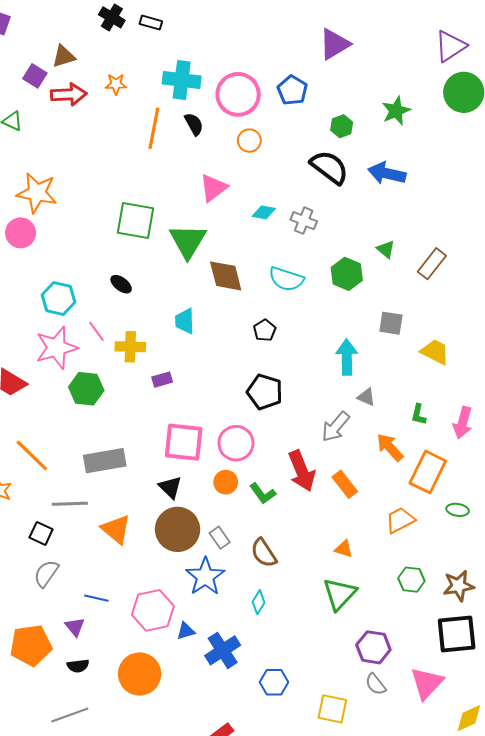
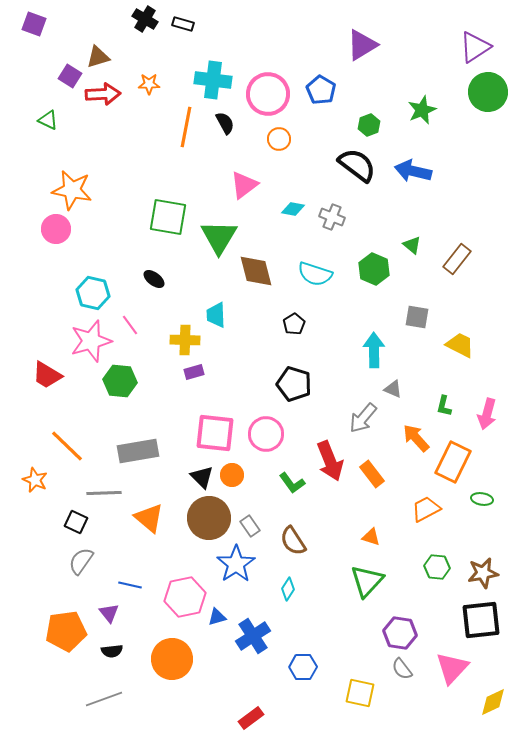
yellow cross: (130, 347) -> (185, 340), moved
orange circle: (226, 482) -> (232, 475), moved

